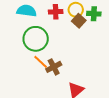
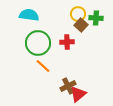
red cross: (56, 12) -> (67, 42), moved
brown cross: (54, 67) -> (68, 86), moved

